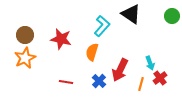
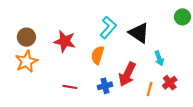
black triangle: (131, 14) -> (139, 33), moved
cyan arrow: (150, 63) -> (159, 58), moved
blue cross: (99, 81) -> (105, 86), turned 32

